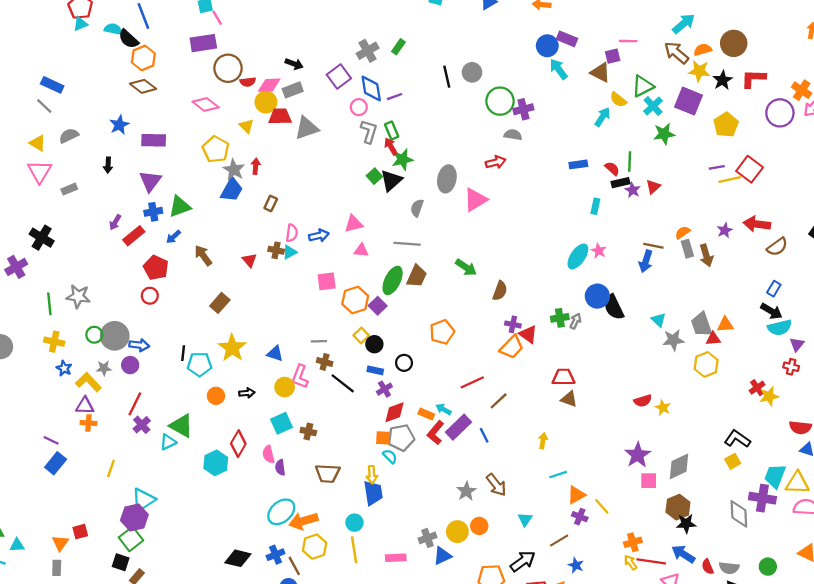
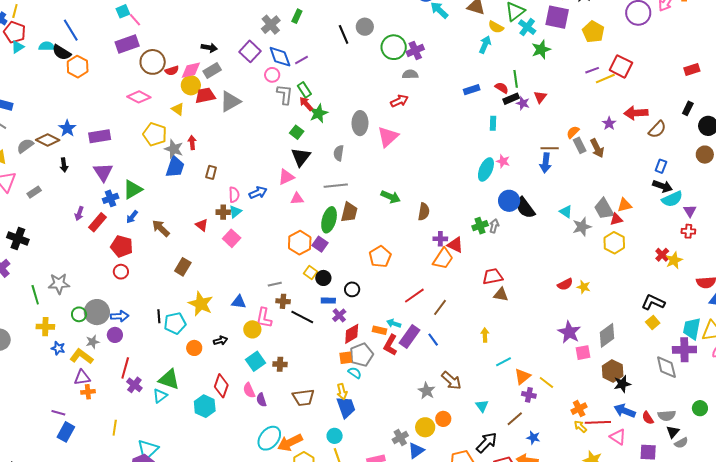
brown diamond: (143, 86) -> (48, 140), moved
black triangle: (391, 180) -> (301, 157), moved
pink square: (327, 281) -> (232, 238), moved, turned -30

